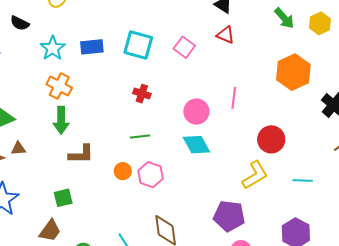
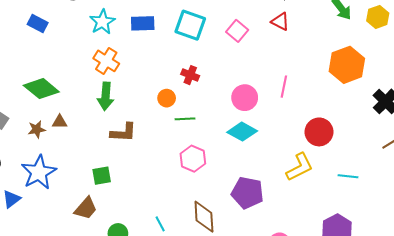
cyan diamond: (196, 145) -> (242, 132), turned -36
orange circle: (123, 171) -> (167, 98), moved
purple pentagon: (229, 216) -> (247, 193), moved

